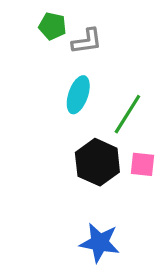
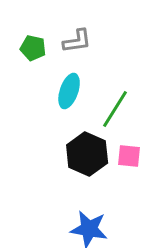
green pentagon: (52, 26) -> (33, 48), moved

